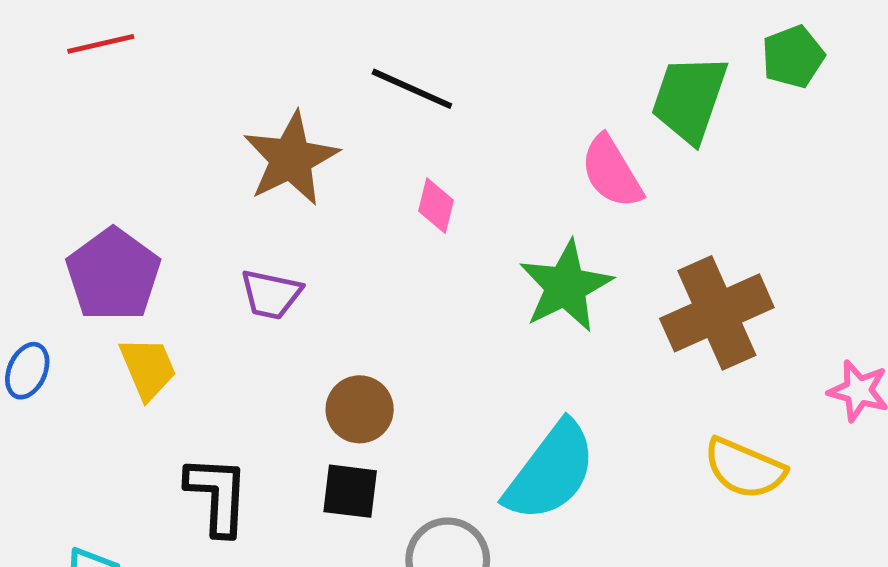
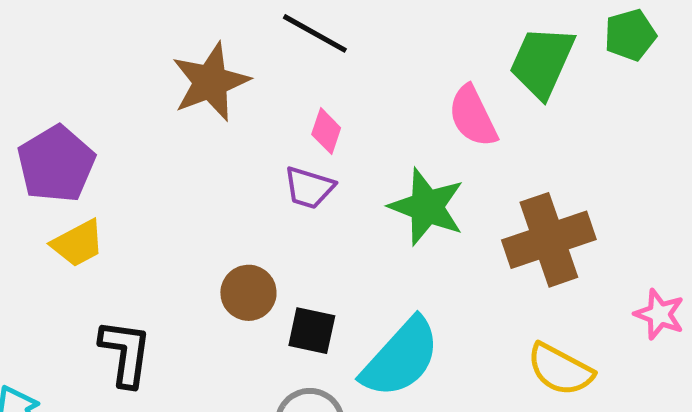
green star: (566, 286) -> (427, 207), turned -30
purple trapezoid: (271, 294) -> (309, 188), moved
yellow trapezoid: (148, 368) -> (78, 243), turned 80
black square: (350, 491) -> (312, 331), moved

